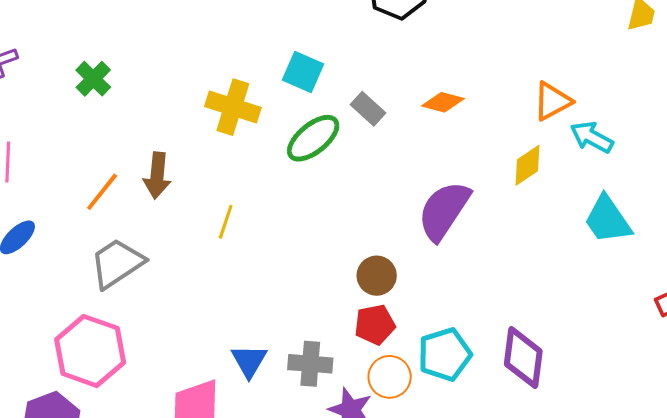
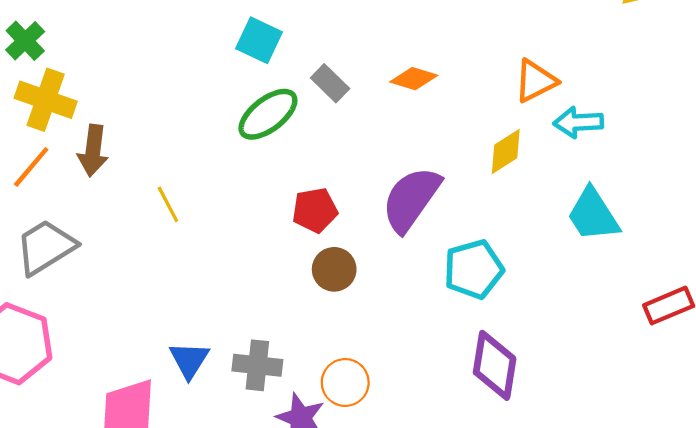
yellow cross: (233, 107) -> (46, 100), moved
cyan arrow: (592, 137) -> (578, 122), turned -33
yellow line: (226, 222) -> (168, 204), turned -48
red pentagon: (375, 325) -> (315, 210), moved
cyan pentagon: (445, 354) -> (474, 269), moved

